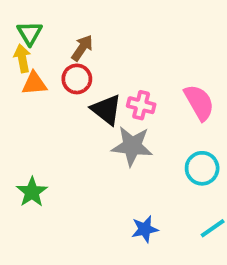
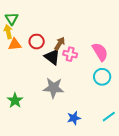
brown arrow: (82, 48) -> (60, 44), moved
gray star: (132, 146) -> (54, 88), moved
cyan circle: (202, 168) -> (102, 77), moved

